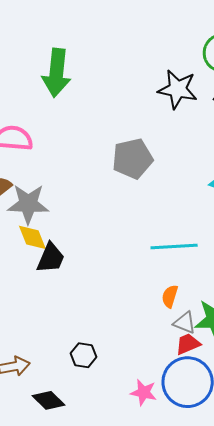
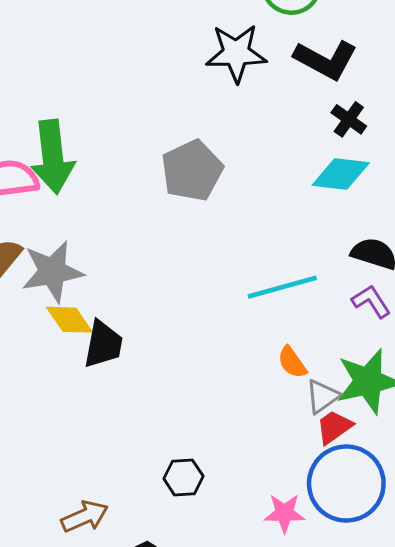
green arrow: (57, 73) -> (53, 157), moved
orange semicircle: (170, 296) -> (292, 362), turned -40
gray triangle: (185, 323) -> (323, 396), turned -45

